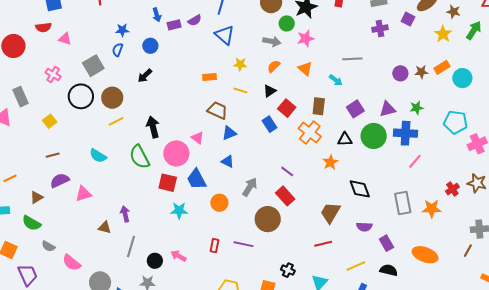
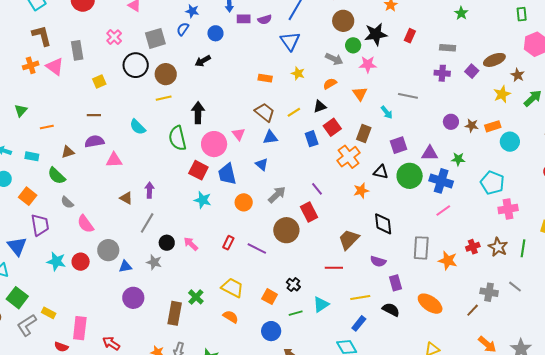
yellow line: (240, 90) -> (294, 112), moved, turned -64

